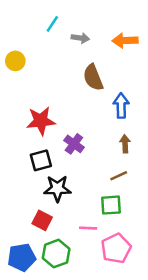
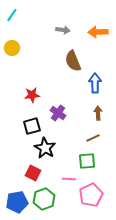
cyan line: (52, 24) -> (12, 15), moved
red star: (41, 121) -> (32, 95), size x0.7
black star: (57, 188) -> (45, 148), turned 30

